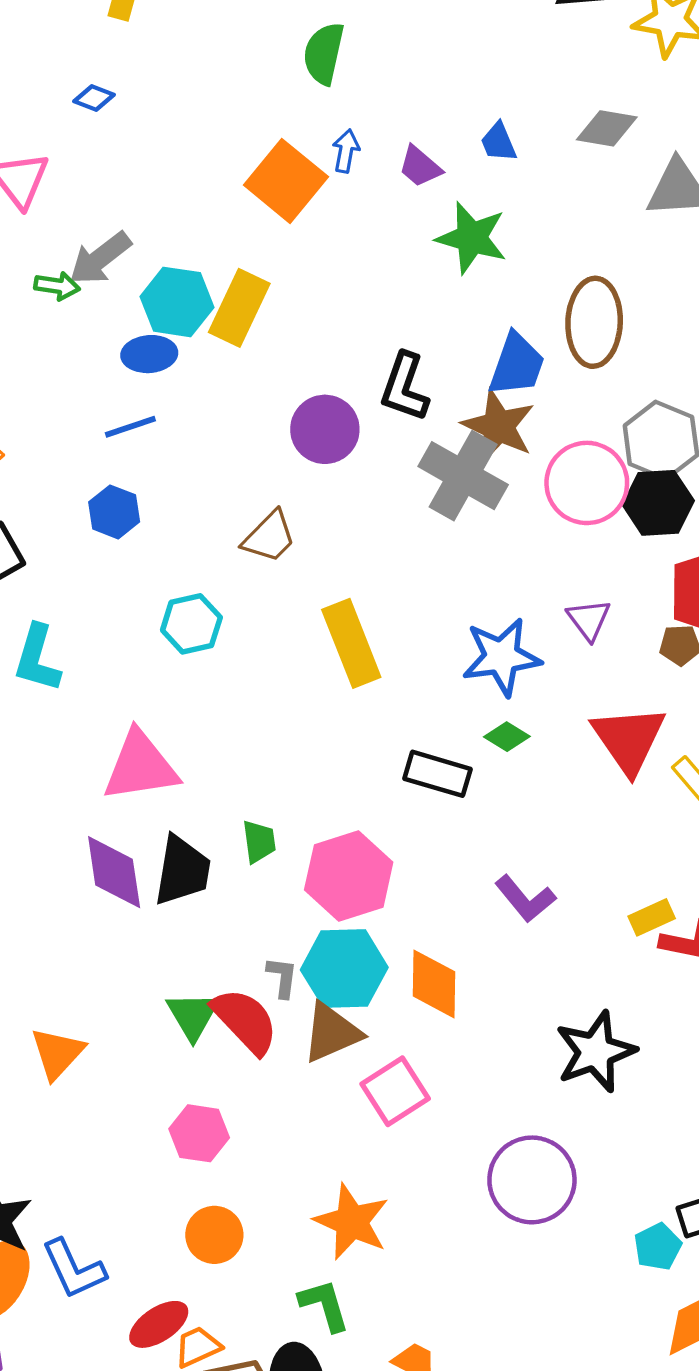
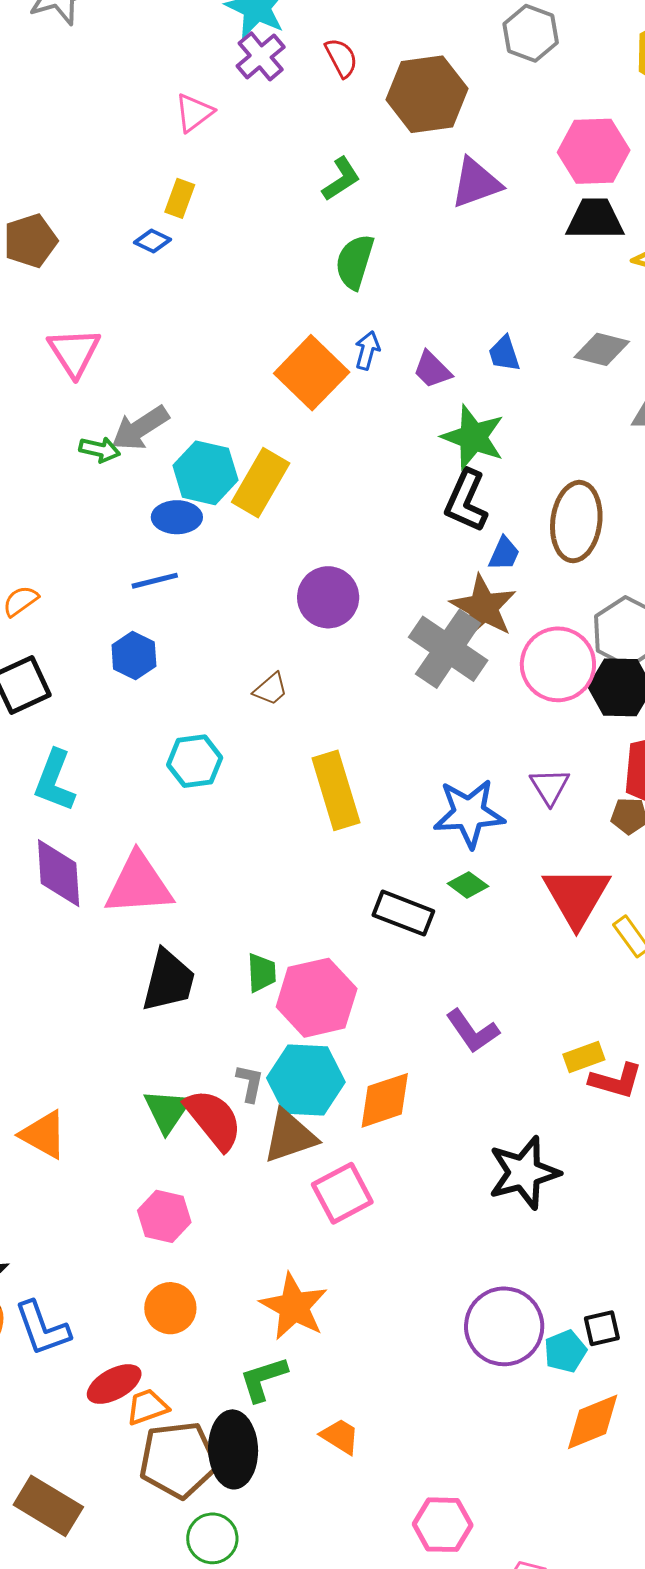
blue diamond: (94, 98) -> (153, 241), moved
blue trapezoid: (517, 365) -> (504, 554), size x0.6
black L-shape: (405, 387) -> (466, 501), moved
brown trapezoid: (269, 537) -> (271, 689), size x0.7
green trapezoid: (259, 842) -> (262, 973), moved
purple diamond: (114, 872) -> (59, 873), moved
orange diamond: (434, 984) -> (385, 1100), turned 66
orange triangle: (57, 1053) -> (44, 1135), turned -48
purple circle: (532, 1180) -> (504, 1326), moved
green L-shape: (324, 1305) -> (263, 1379), turned -96

